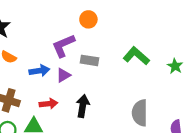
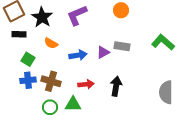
purple L-shape: (63, 46) -> (77, 15), moved
purple triangle: (63, 75) -> (103, 52), moved

